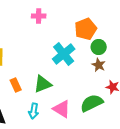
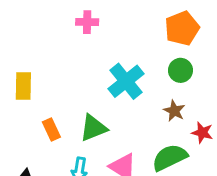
orange pentagon: (86, 29) -> (182, 28), moved
brown star: (99, 65) -> (174, 111), moved

